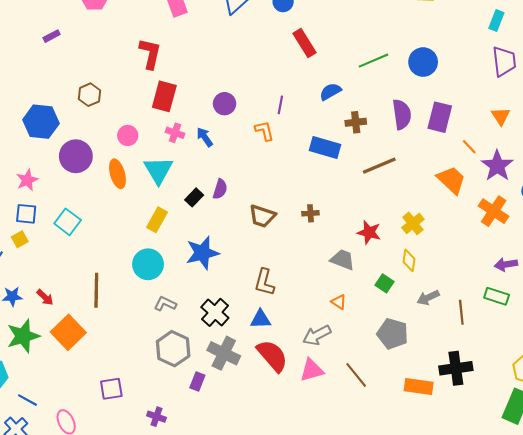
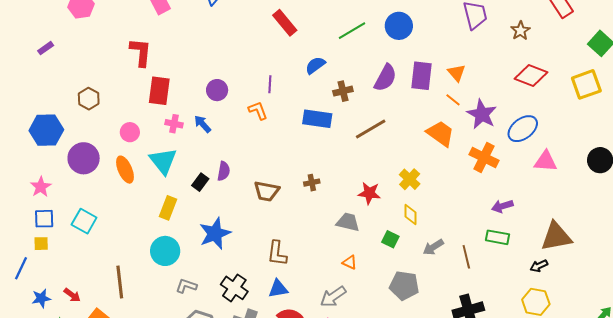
purple semicircle: (402, 114) -> (385, 78), turned 44
orange triangle: (501, 116) -> (457, 73), moved
yellow square: (20, 239) -> (41, 244), turned 35

